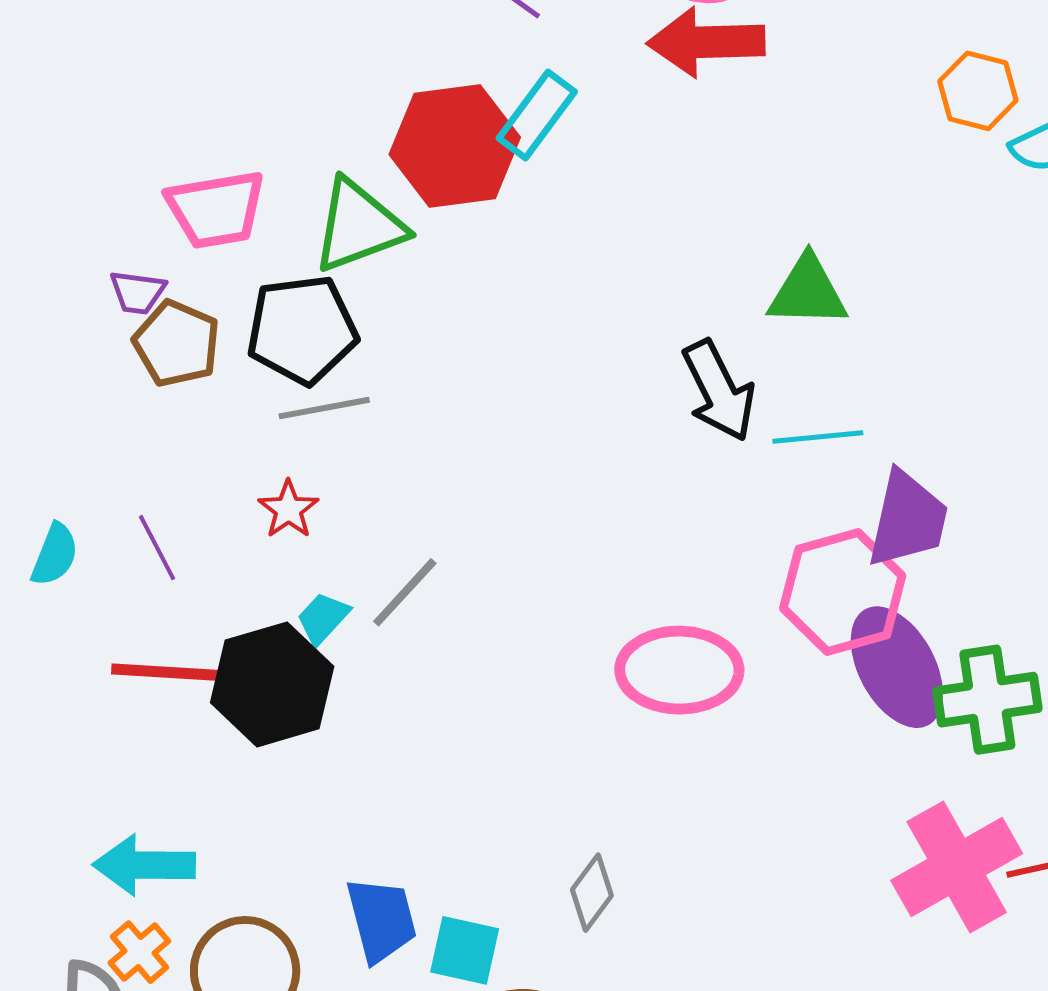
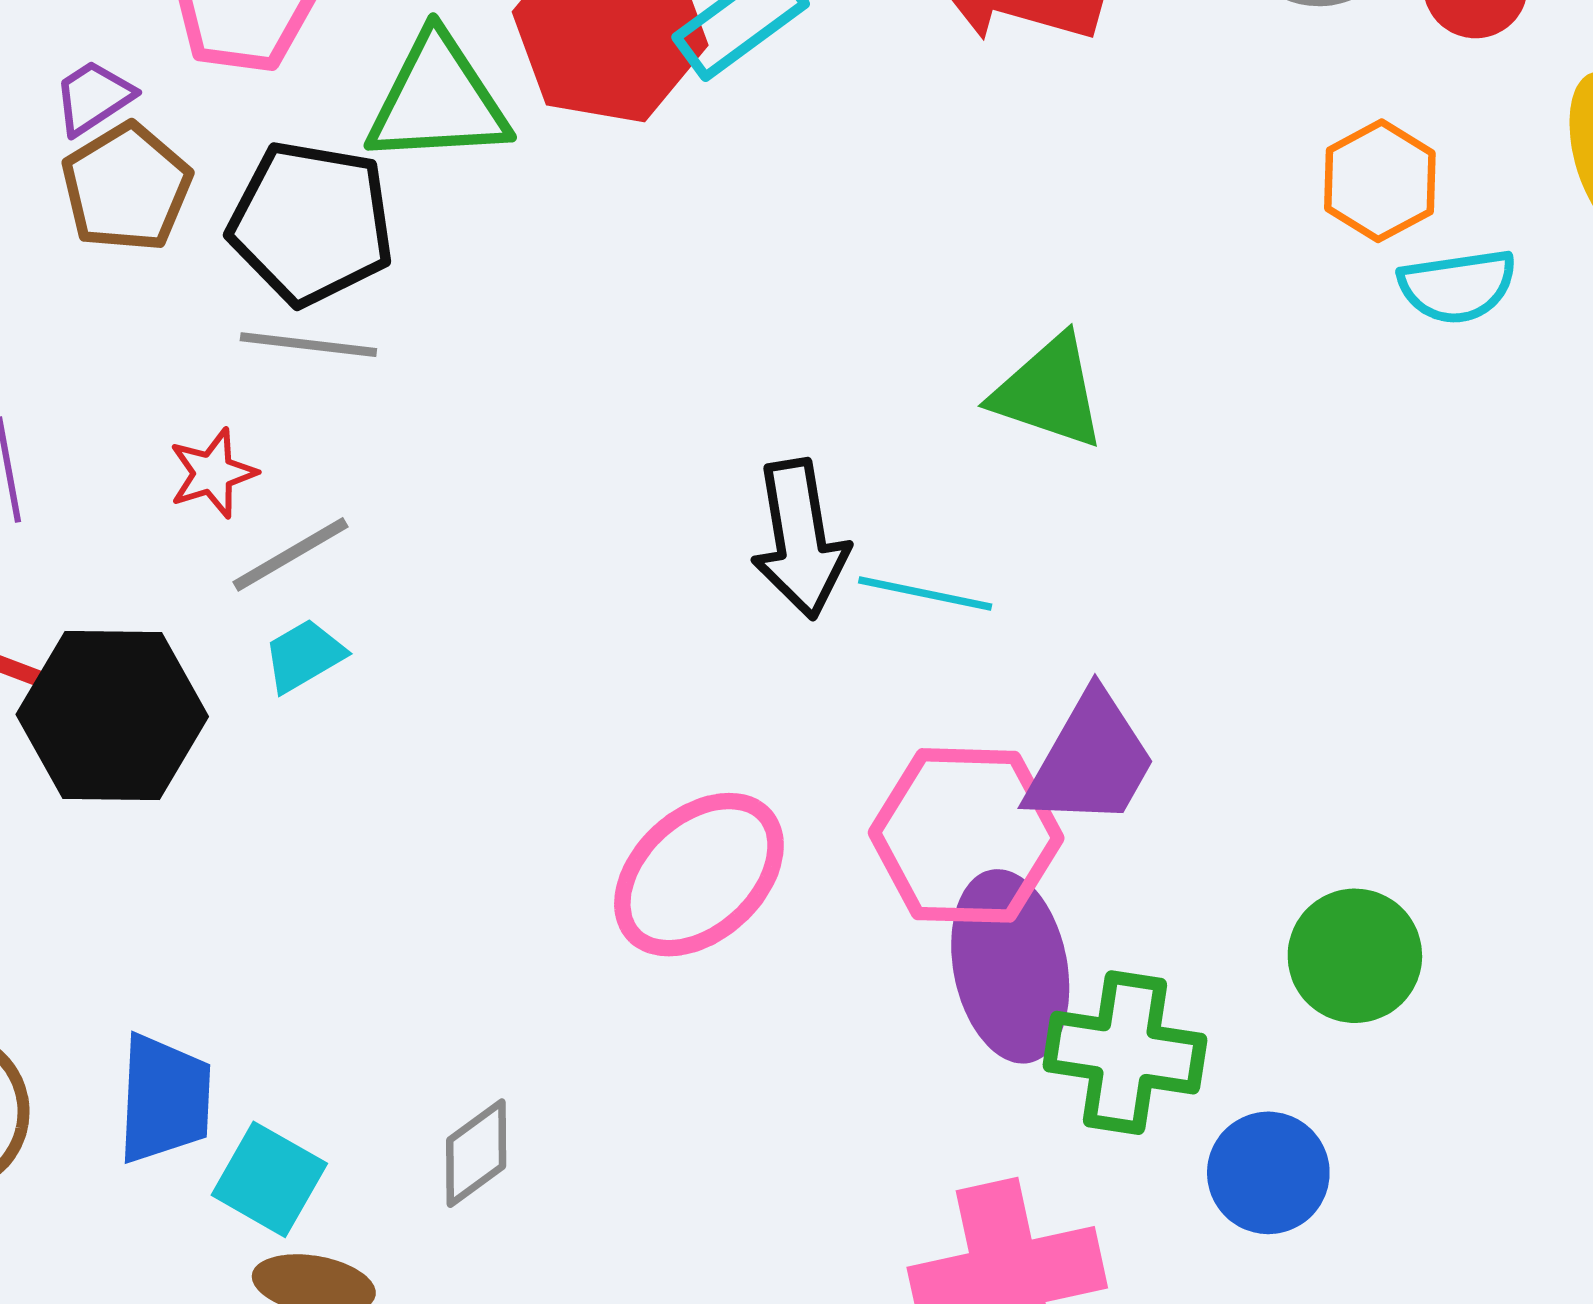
purple trapezoid: (138, 292) -> (93, 97), turned 122
black arrow: (719, 391) -> (800, 539), moved
cyan line: (818, 437) -> (925, 594), moved
gray line: (405, 592) -> (291, 554), moved
cyan trapezoid: (323, 618) -> (304, 656), moved
pink ellipse: (679, 670) -> (699, 875), turned -60

